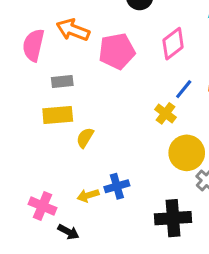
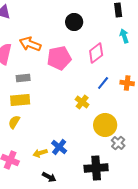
yellow cross: (165, 113) -> (82, 102), moved
yellow semicircle: (85, 138) -> (14, 122), moved
blue cross: (117, 186) -> (59, 147), turned -35
black arrow: (68, 232) -> (49, 177), moved

